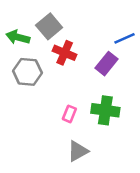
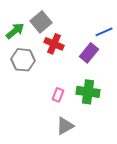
green arrow: (18, 37) -> (15, 31), turned 126

